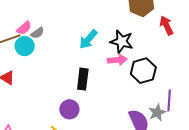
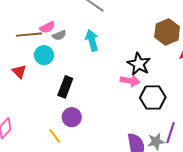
cyan arrow: (88, 39) -> (92, 40), moved, turned 110
cyan circle: (25, 46) -> (44, 55), moved
black rectangle: (83, 79) -> (65, 87), moved

